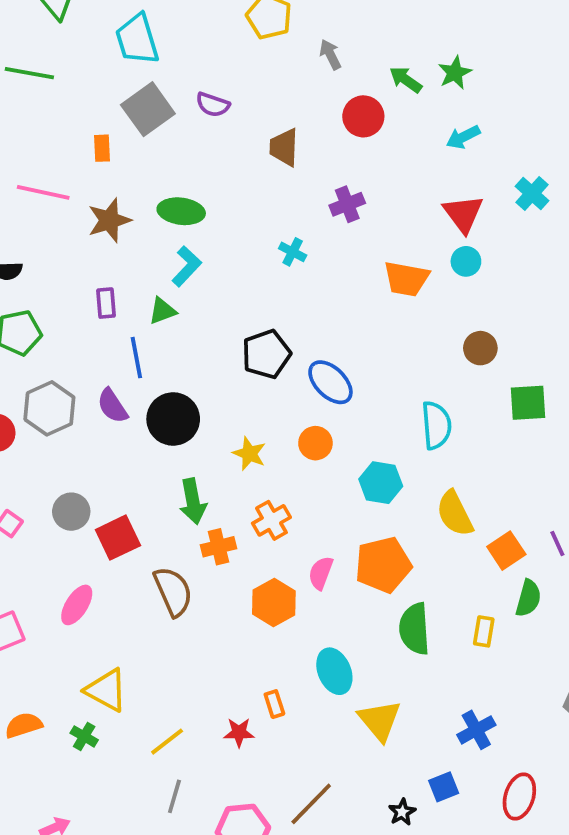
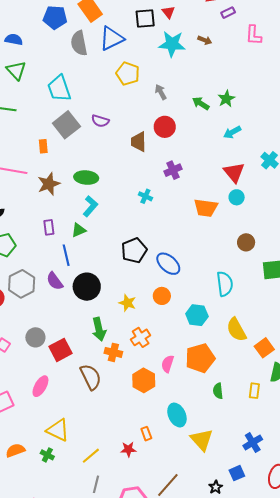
red circle: (363, 116) -> (165, 127), moved
orange cross: (218, 547) -> (113, 352), turned 30
green semicircle: (414, 629) -> (218, 391), size x0.6

